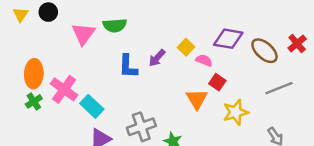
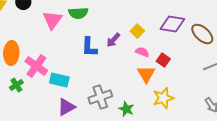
pink semicircle: (204, 60) -> (142, 52), moved
green cross: (34, 101) -> (16, 85), moved
cyan rectangle: (92, 106) -> (59, 80), turned -30
yellow star: (236, 112) -> (163, 98), moved

